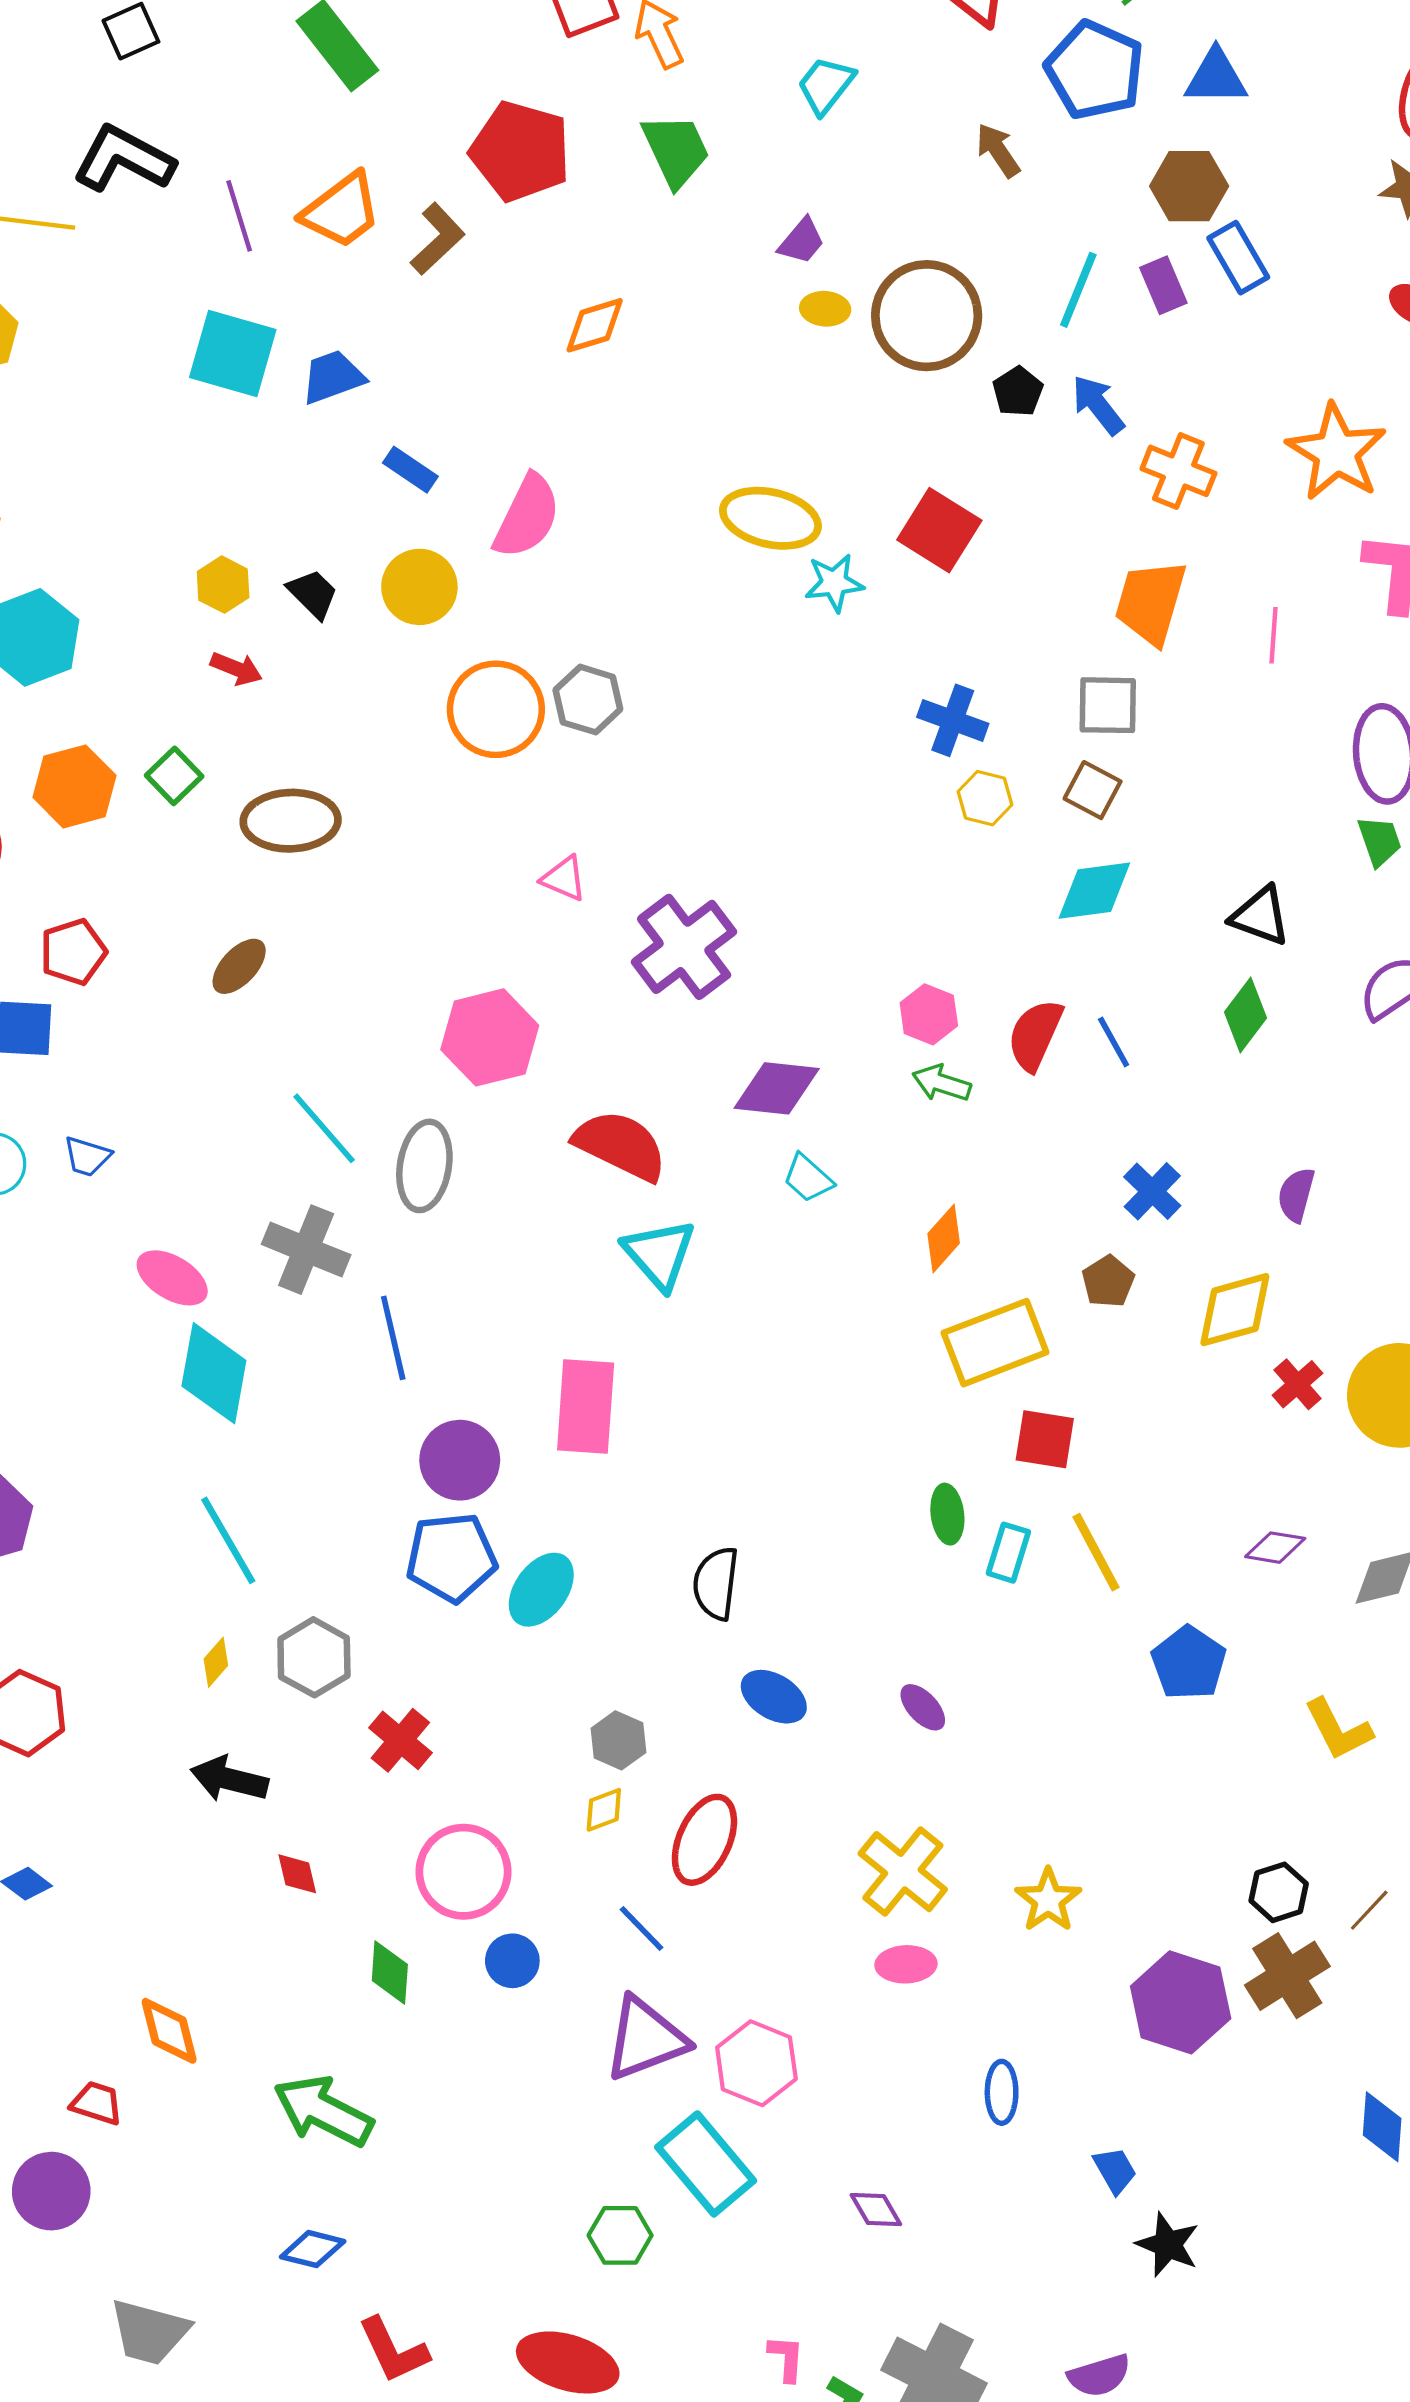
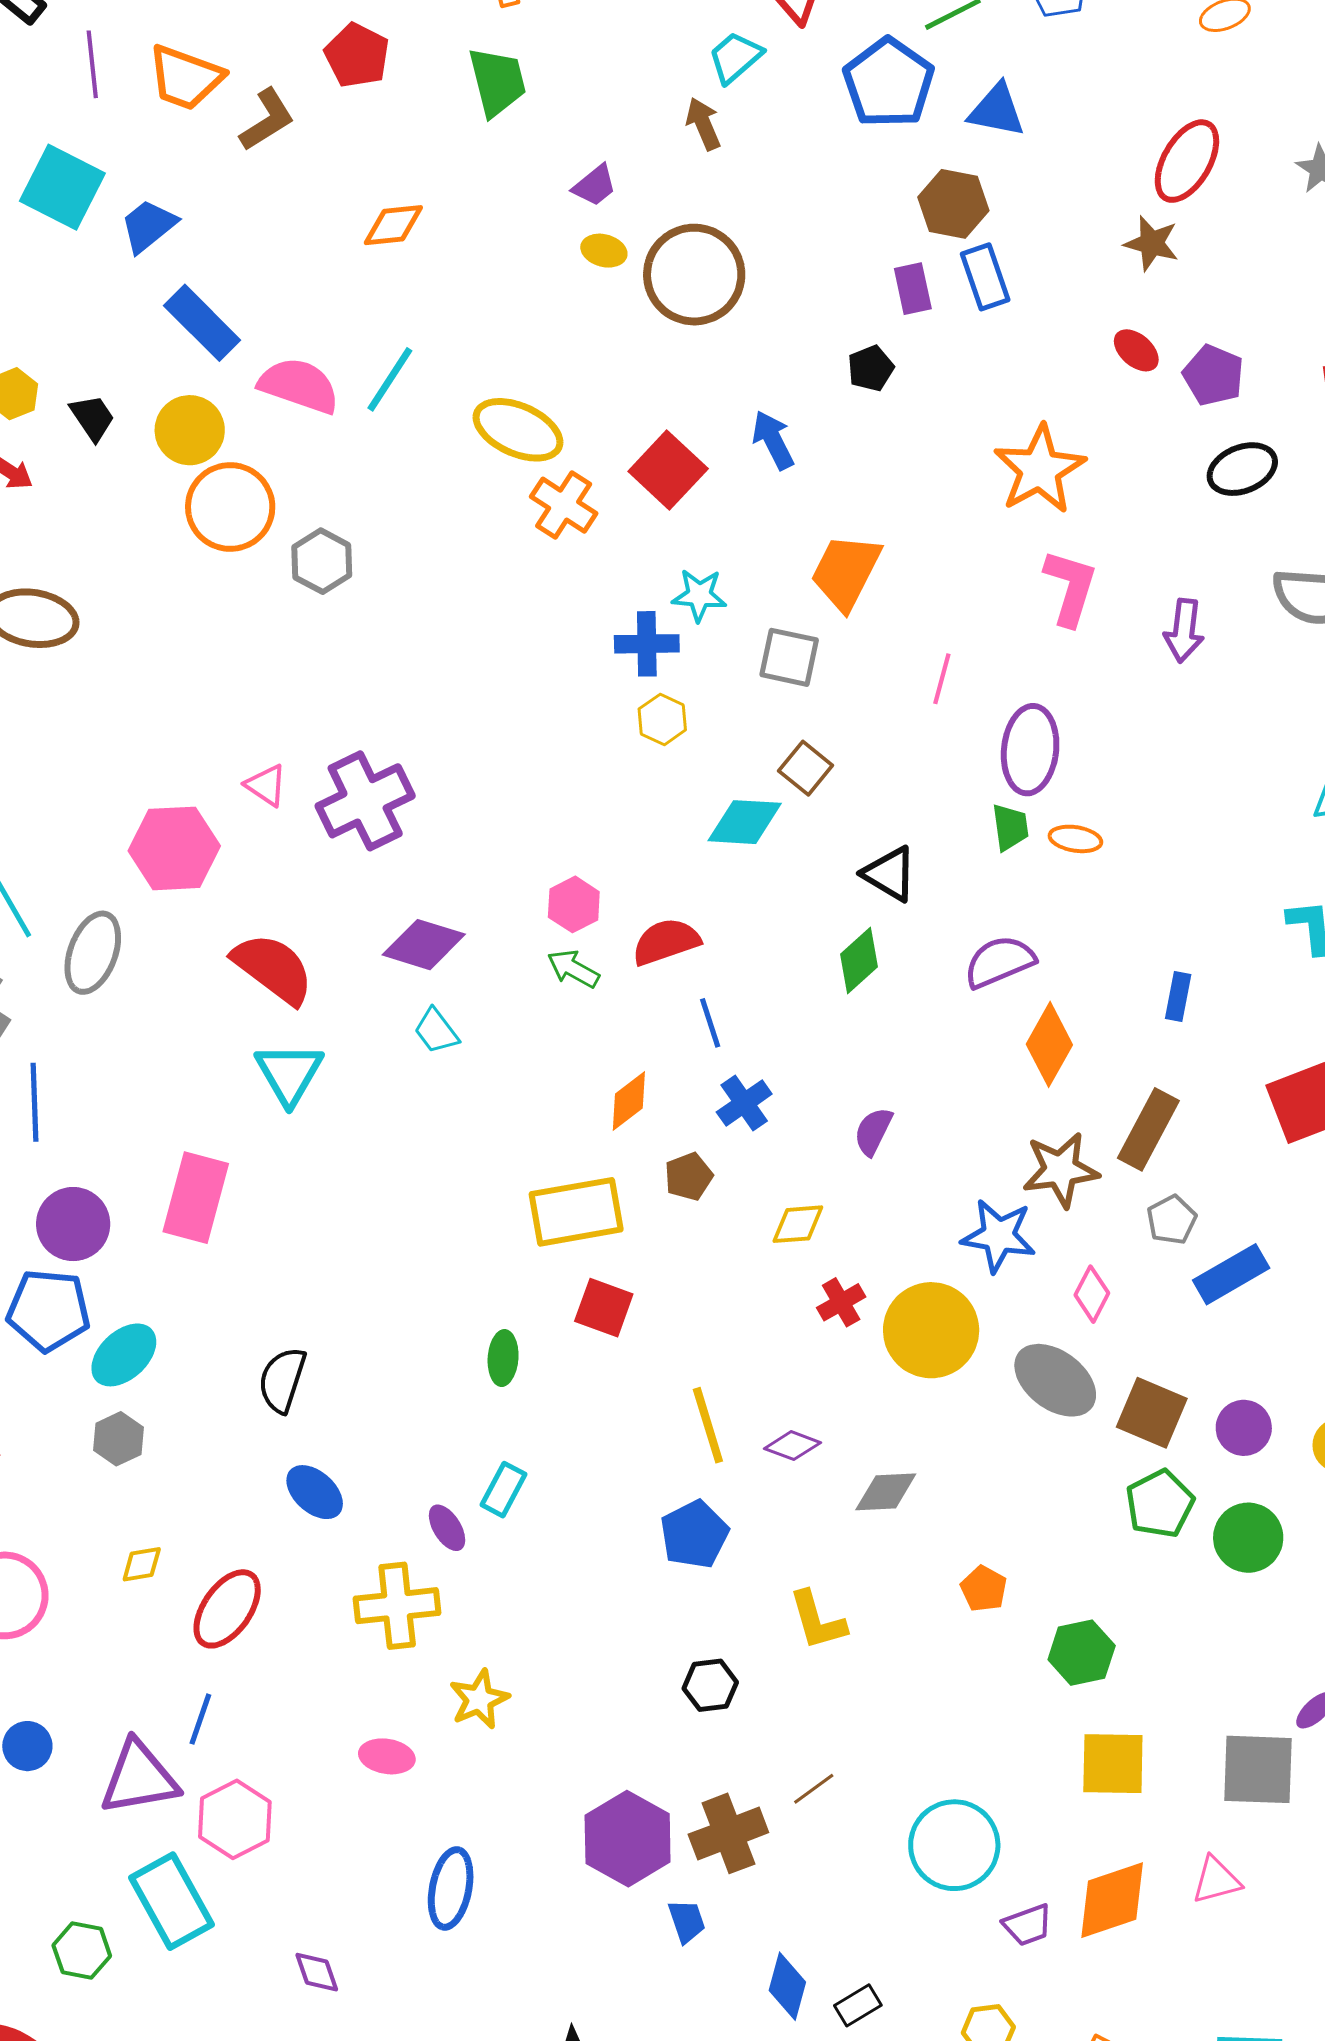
cyan trapezoid: (826, 85) -> (735, 57), moved
brown arrow: (998, 150) -> (703, 124), moved
red pentagon: (520, 151) -> (357, 55), size x0.7
orange trapezoid: (342, 211) -> (185, 77), turned 46
cyan line: (1078, 290) -> (390, 379), moved
blue trapezoid: (333, 377) -> (148, 226), turned -30
black pentagon: (1018, 391) -> (871, 368), moved
blue arrow: (1098, 405) -> (773, 440), moved
blue rectangle: (410, 470) -> (202, 323), size x1.6
orange cross: (1178, 471) -> (564, 505), moved
pink semicircle: (527, 516) -> (299, 386), turned -108
cyan star: (834, 583) -> (699, 595), moved
pink line: (1274, 635) -> (942, 679), moved
orange circle: (496, 709) -> (230, 507), moved
blue cross: (953, 720) -> (647, 644), turned -32
brown square: (1093, 790) -> (806, 768), moved
pink triangle: (564, 878) -> (266, 785), moved
red semicircle: (1035, 1035) -> (666, 942), turned 36
blue line: (1114, 1042) -> (710, 1023), moved
orange diamond: (944, 1238) -> (629, 1101), moved
yellow diamond: (1235, 1310) -> (798, 1224), size x0.7
yellow line: (1096, 1552) -> (708, 1425), moved
cyan rectangle: (1008, 1553) -> (504, 1490), moved
gray hexagon: (618, 1740) -> (119, 1439), moved
yellow cross: (903, 1872) -> (397, 1606), moved, turned 34
black hexagon: (1279, 1892) -> (710, 1685), moved
yellow star: (1048, 1900) -> (479, 1699), moved
blue line: (641, 1929) -> (200, 1719), moved, turned 52
blue circle: (512, 1961) -> (27, 1746), moved
blue ellipse: (1002, 2092) -> (451, 1888), size x1.4
blue trapezoid: (1115, 2170) -> (687, 1921), moved

